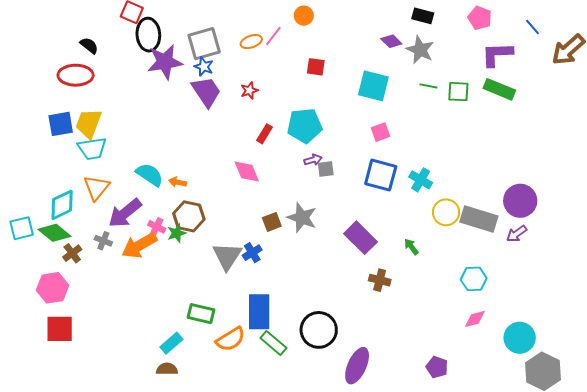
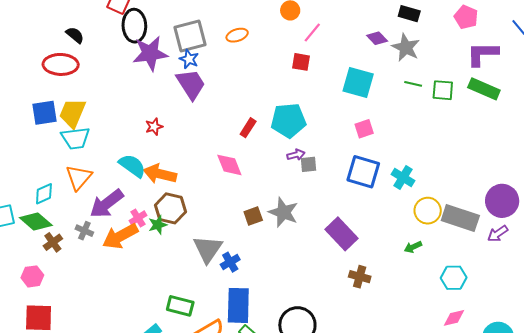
pink line: (273, 36) -> (312, 32), moved
red star: (249, 91) -> (154, 127), moved
orange arrow: (178, 182) -> (160, 174), size x1.8
cyan diamond: (62, 205) -> (44, 194), size x0.7
pink cross: (157, 227) -> (138, 218), turned 30
green arrow: (411, 247) -> (413, 247), moved, turned -78
blue cross: (252, 253) -> (230, 262), moved
pink hexagon: (52, 288) -> (32, 276), size x0.7

